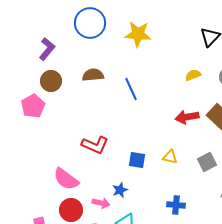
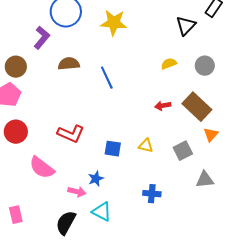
purple L-shape: (47, 49) -> (42, 38), moved
brown circle: (51, 81) -> (16, 67), moved
red arrow: (187, 117) -> (163, 106), size x0.7
red circle: (71, 210) -> (16, 132), moved

